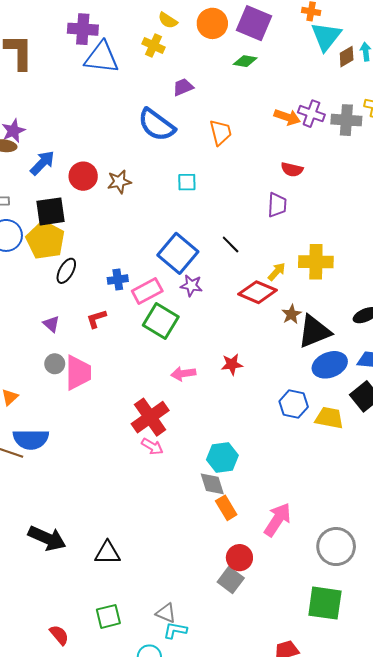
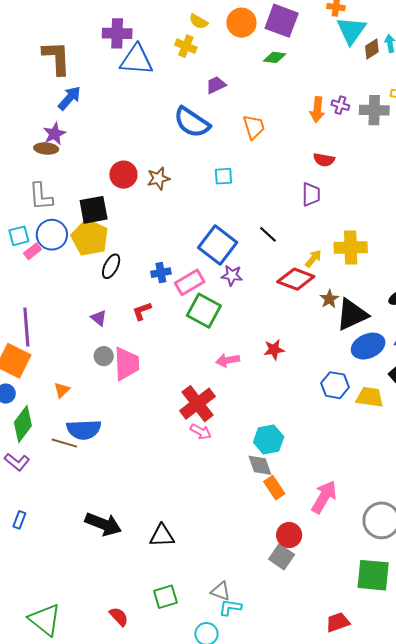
purple cross: (311, 114) -> (340, 105), size x0.7
orange arrow: (287, 117) -> (317, 110), turned 80
blue arrow: (42, 163) -> (69, 98), moved

